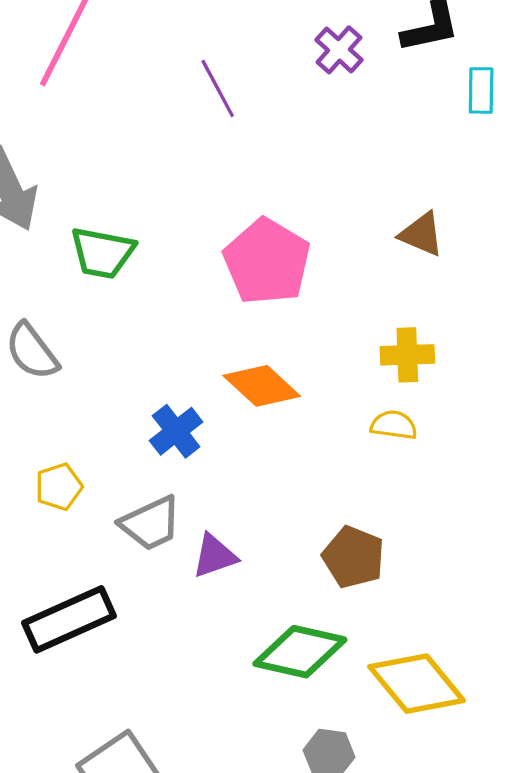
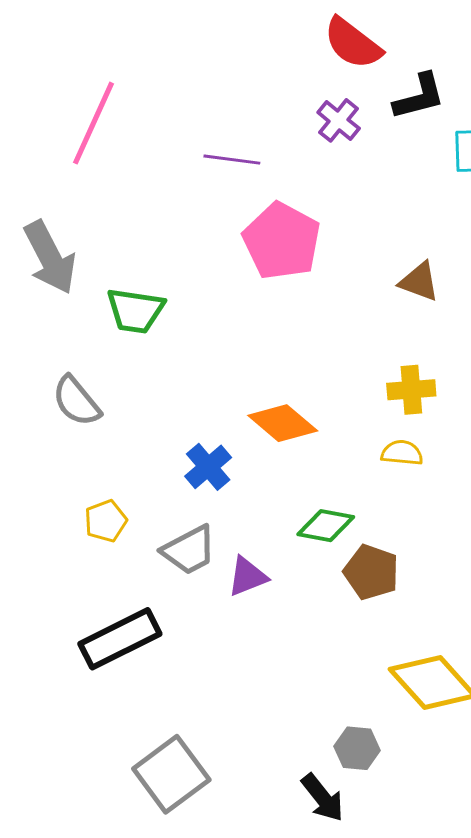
purple line: (218, 88) -> (232, 160), turned -52
pink pentagon: (267, 262) -> (282, 241), moved
green diamond: (300, 652) -> (326, 526), moved, size x0.7

